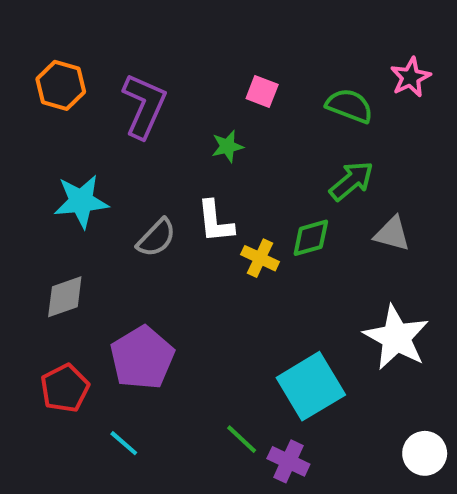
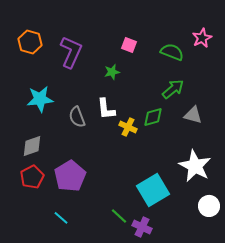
gray semicircle: (156, 238) -> (77, 117), turned 115
red pentagon: (65, 388) -> (32, 177), moved
white circle: (425, 453) -> (209, 206), moved

